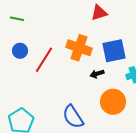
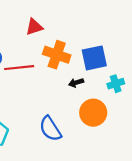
red triangle: (99, 13) -> (34, 27), moved
red line: (44, 60) -> (19, 68), turned 52

